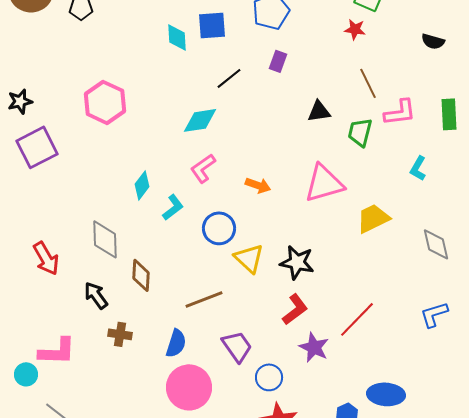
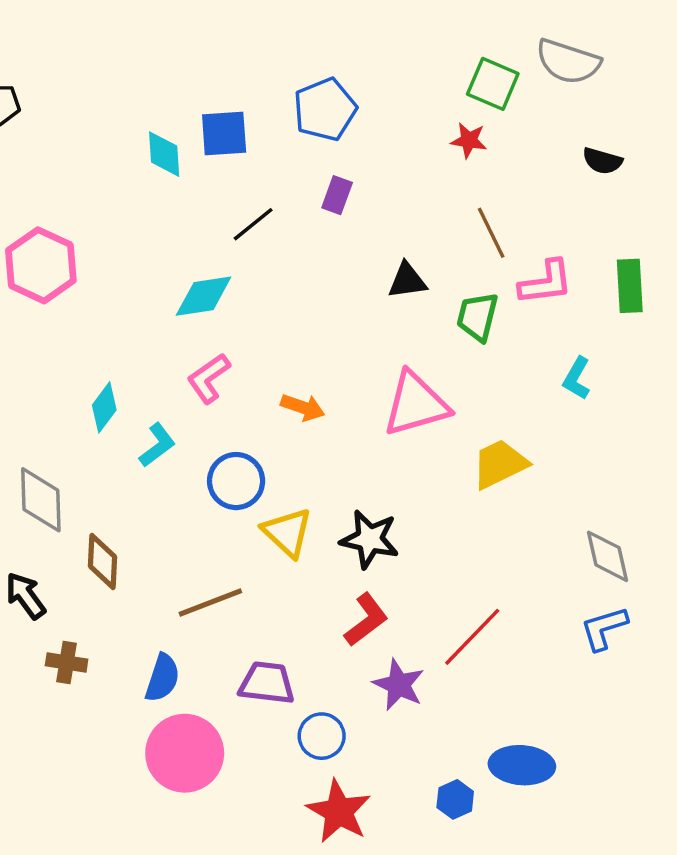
gray diamond: (436, 244) -> (607, 556), moved
purple trapezoid: (237, 346) -> (267, 683), turned -48

